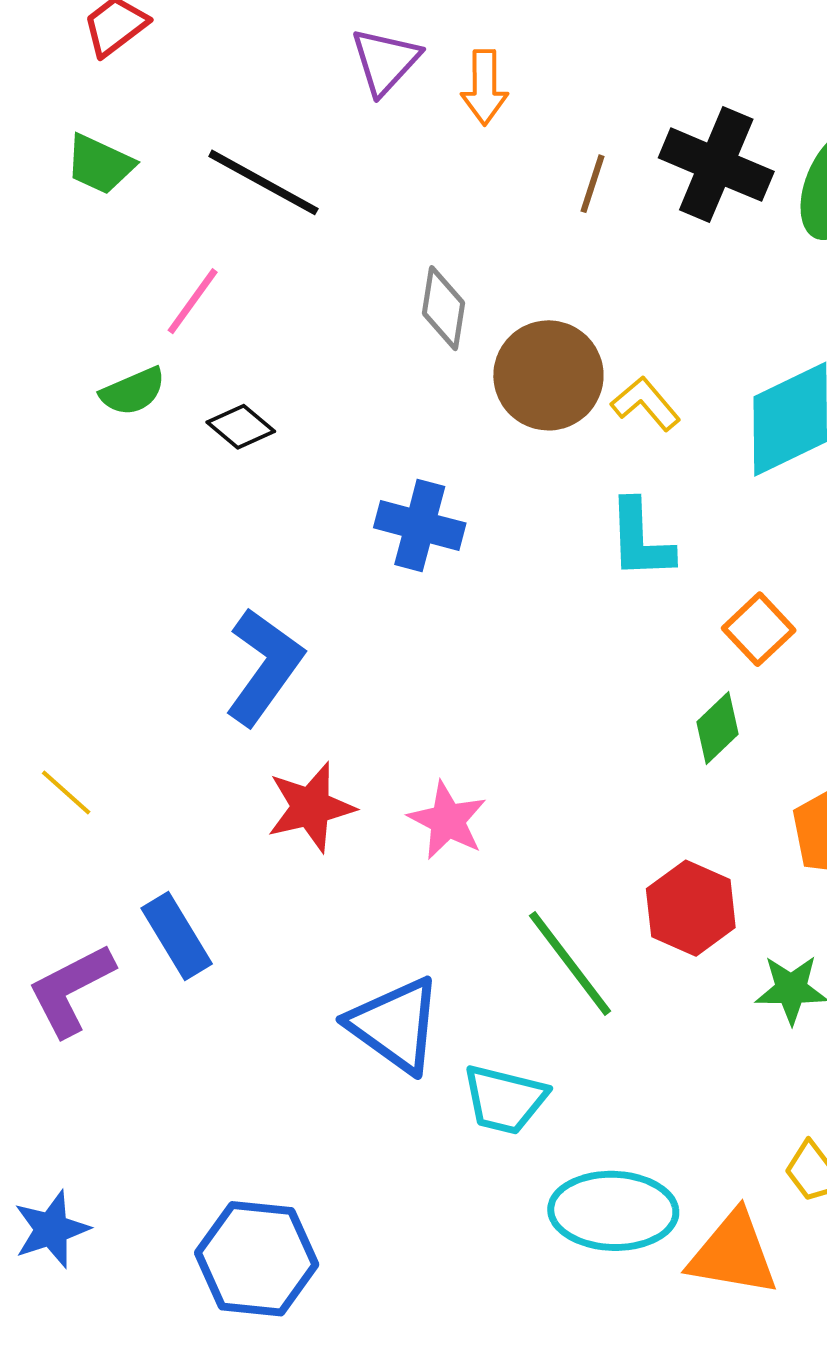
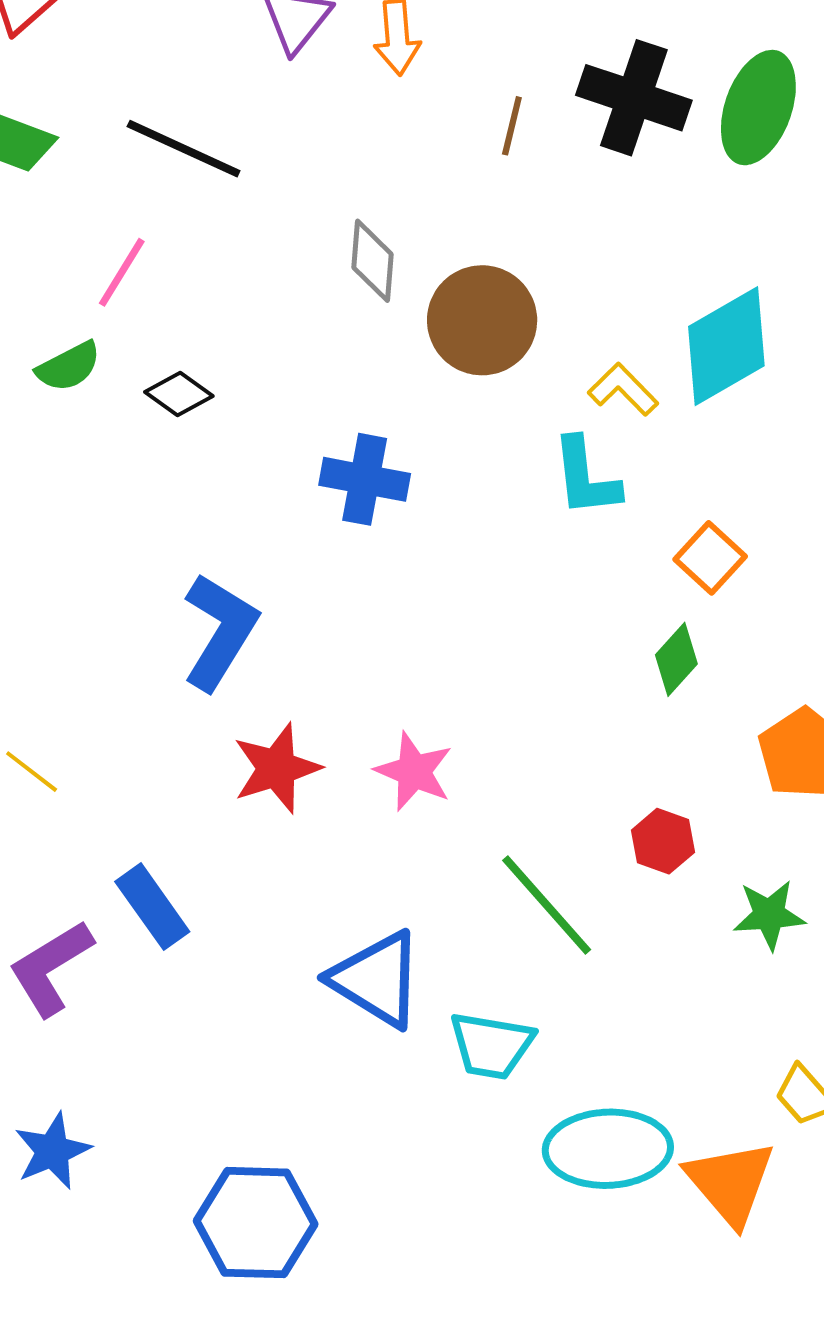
yellow L-shape: (646, 404) -> (623, 389), moved
red hexagon: (691, 908) -> (663, 841), size x0.7
blue star: (51, 1229) -> (52, 1151), moved
orange triangle: (733, 1254) -> (730, 1183), turned 44

